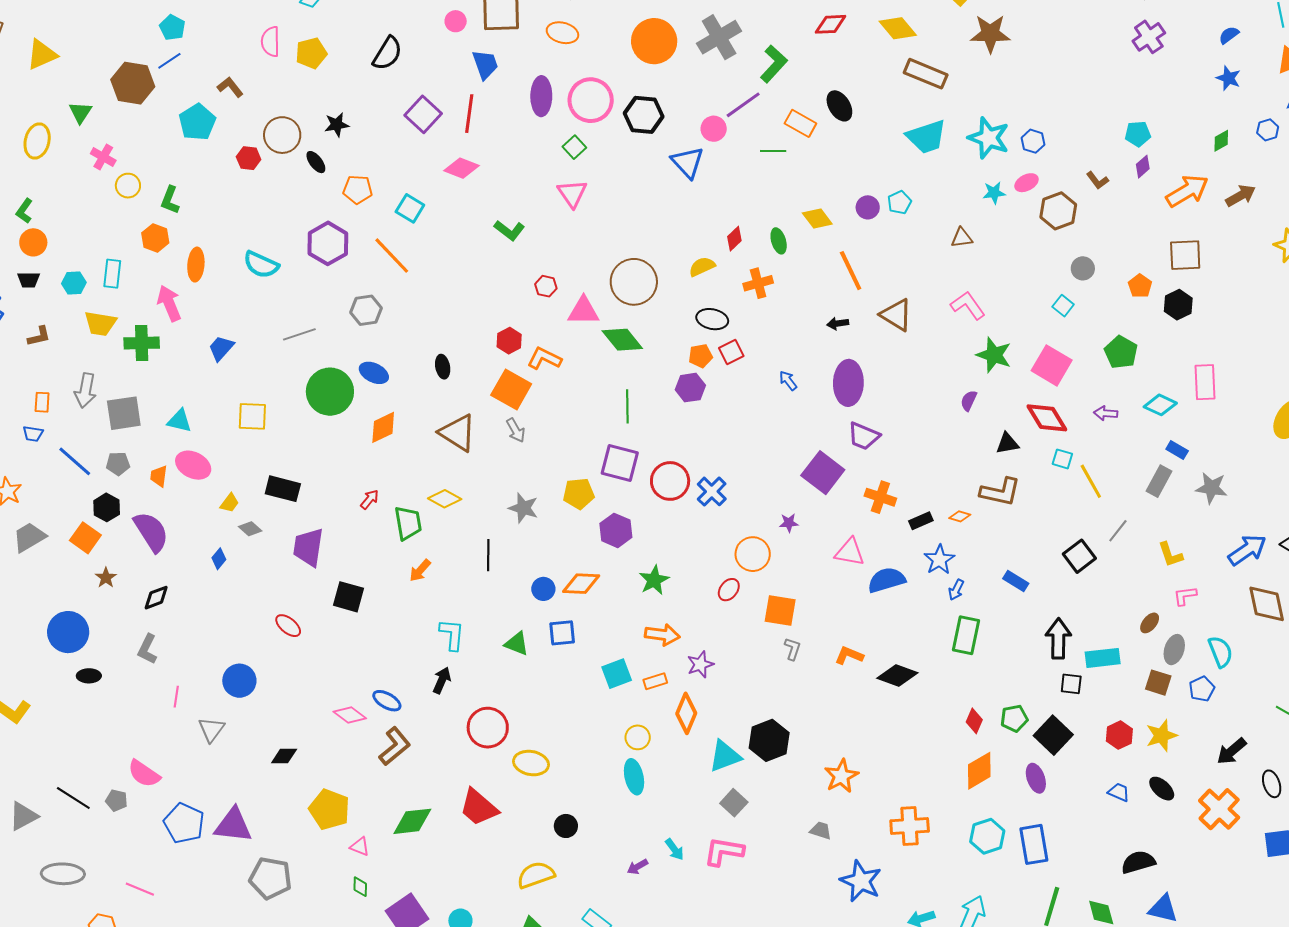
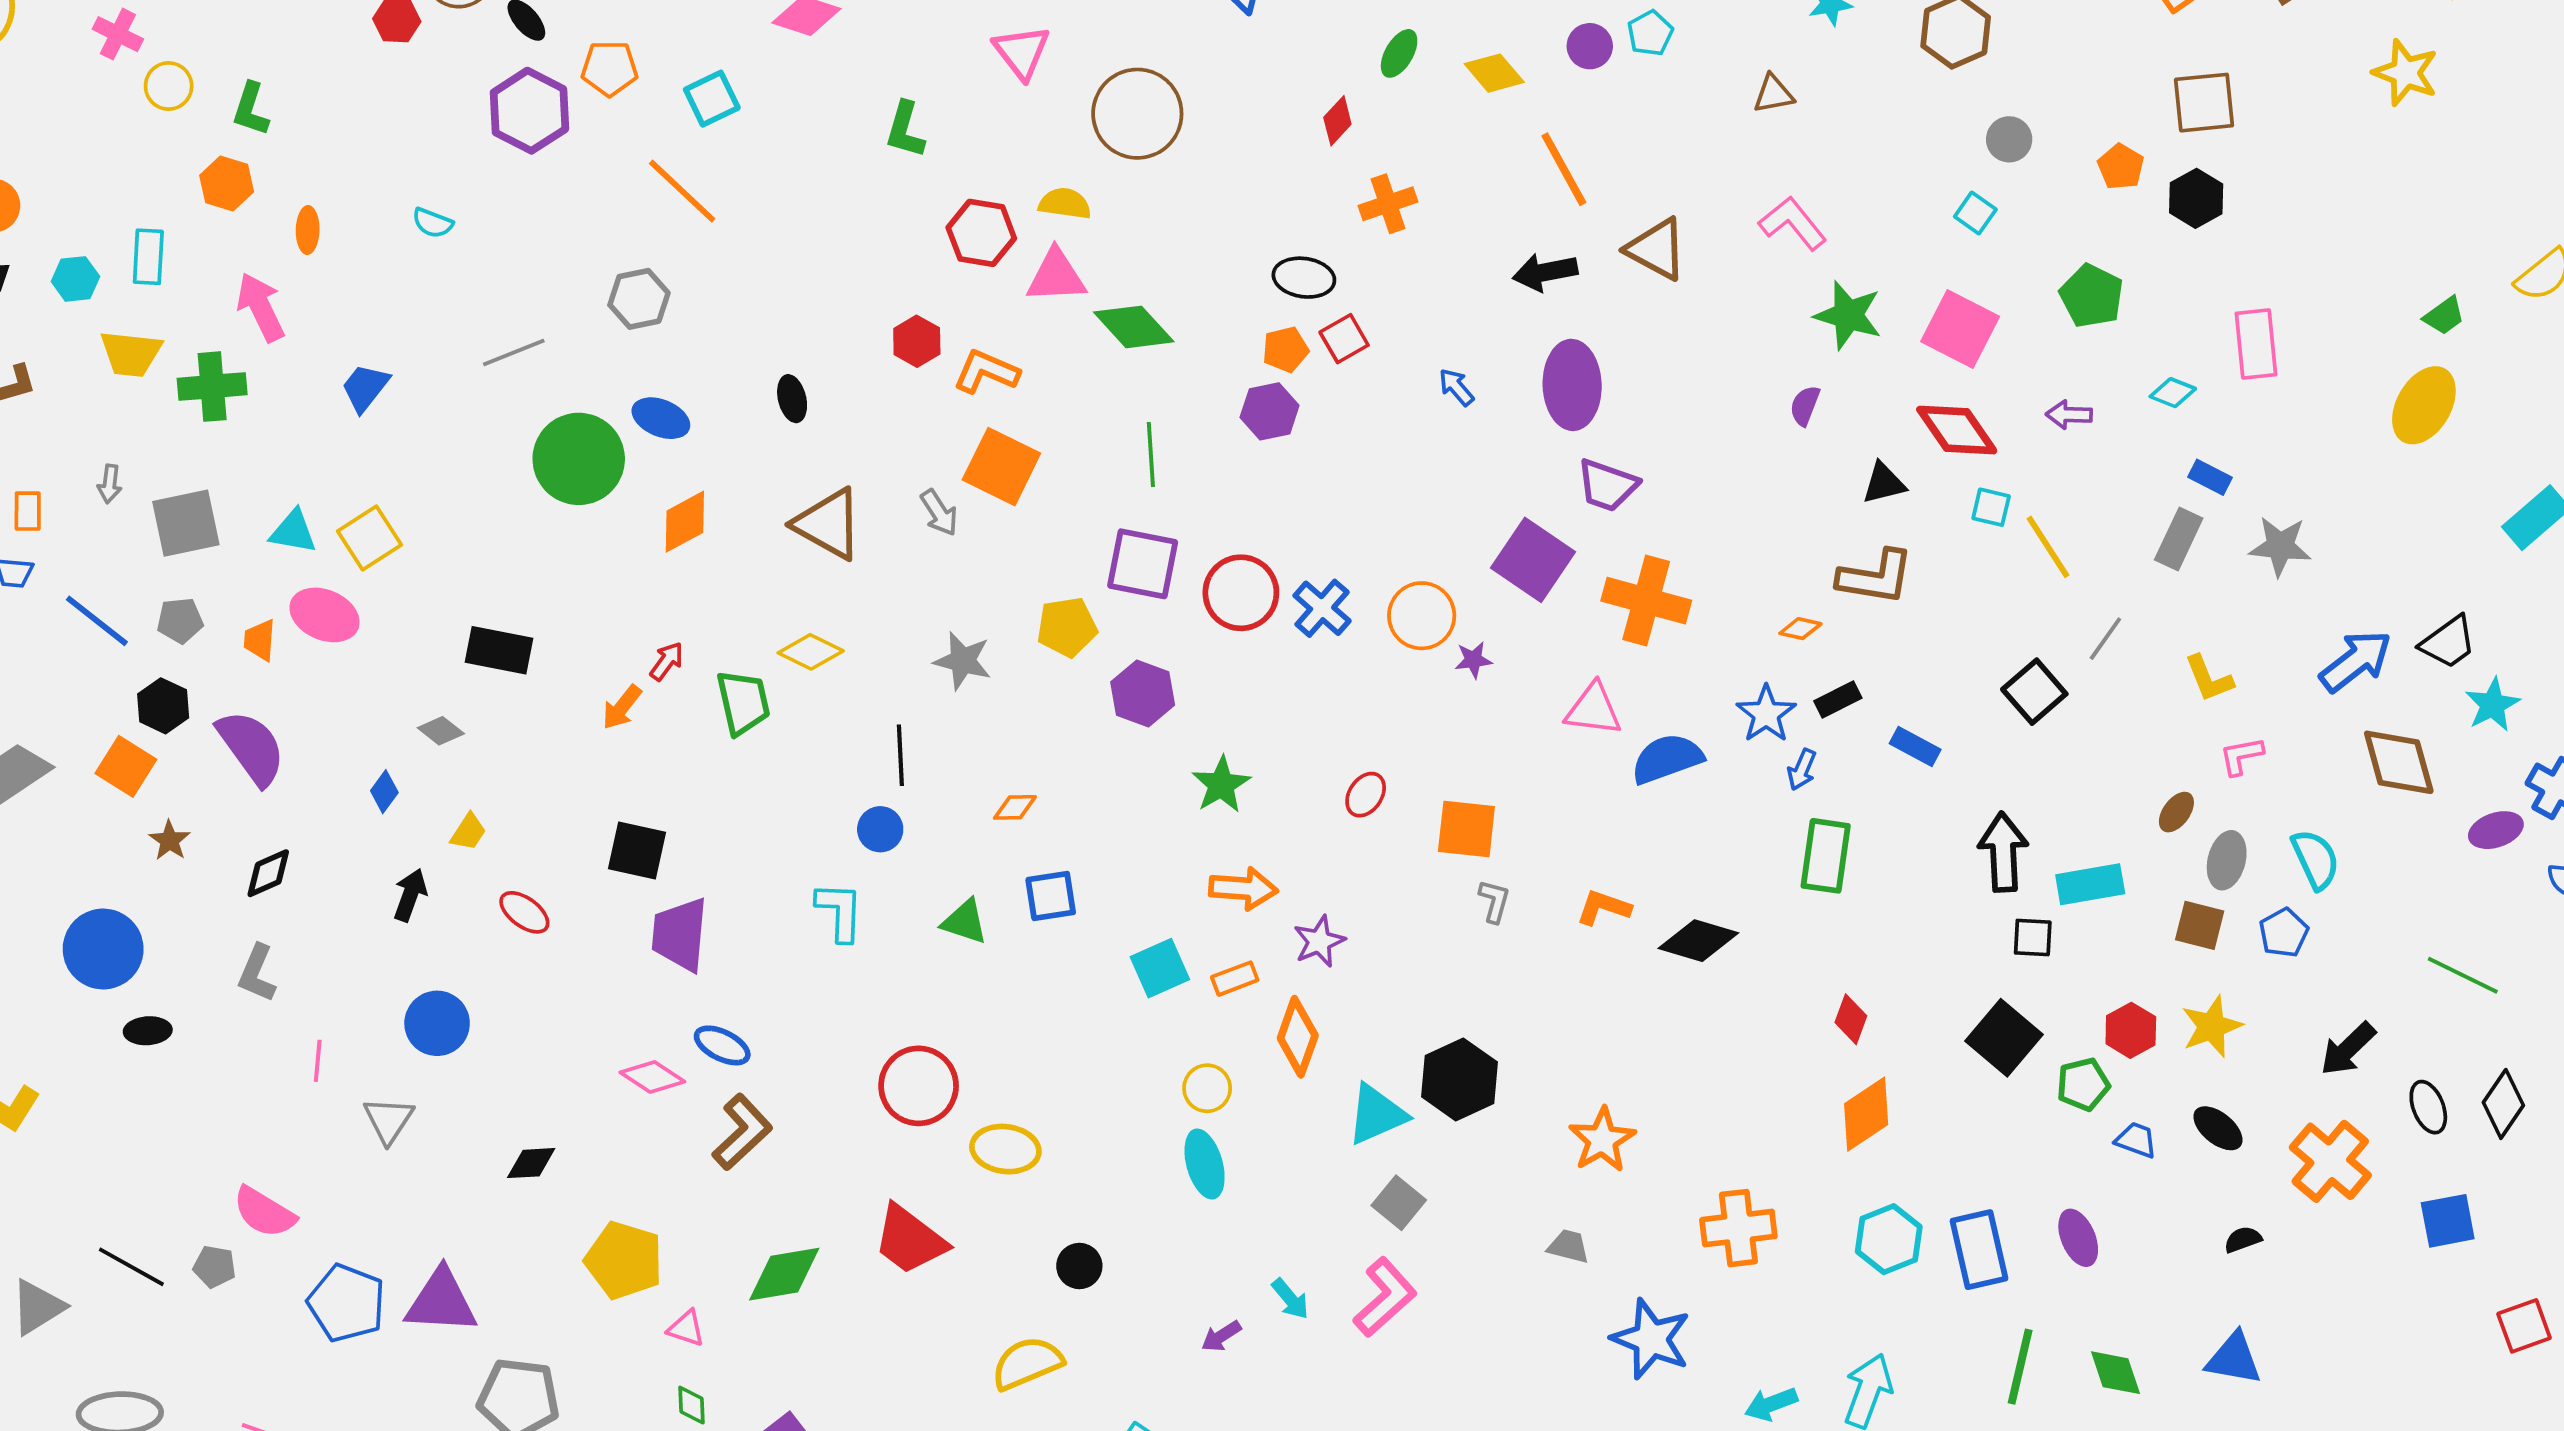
cyan square: (410, 208) -> (712, 99), turned 36
green L-shape: (509, 230) -> (905, 130), turned 72
green ellipse: (779, 241) -> (1399, 53), moved, turned 50
purple hexagon: (328, 243) -> (529, 111), moved
orange ellipse: (196, 265) -> (308, 230), size x0.7
cyan semicircle: (261, 265) -> (433, 223), size x0.6
yellow semicircle: (702, 267) -> (1065, 204), moved, turned 36
brown circle: (634, 282) -> (1137, 114), moved
red hexagon: (546, 286) -> (981, 233), size x1.6
black arrow: (838, 323) -> (1545, 272), size x1.5
orange square: (511, 390) -> (1001, 467), moved
gray arrow: (85, 391) -> (110, 484), size x0.6
cyan diamond: (1160, 405) -> (2173, 393), size x0.7
yellow square: (252, 416) -> (370, 538), moved, turned -32
orange cross: (880, 497) -> (1646, 601), size x1.4
yellow trapezoid: (230, 503) -> (468, 832), moved
black rectangle: (921, 521) -> (1838, 700), moved
purple trapezoid: (308, 547) -> (680, 934), moved
orange circle: (753, 554) -> (1422, 616), moved
orange arrow: (420, 570) -> (622, 707), moved
orange diamond: (581, 584) -> (1015, 807), moved, size x0.6
blue circle: (543, 589) -> (880, 829), moved
black arrow: (442, 680) -> (410, 895), moved
green pentagon: (1014, 718) -> (2083, 1084), moved
purple ellipse: (1036, 778) -> (2078, 1238), moved
pink L-shape: (724, 851) -> (1385, 1297), turned 132
black semicircle: (1138, 862) -> (2243, 1239), moved, size x0.6

